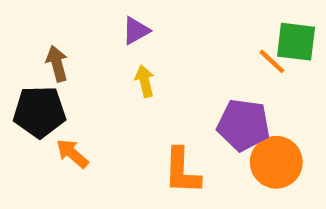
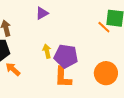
yellow arrow: (145, 81) -> (47, 51), moved
purple pentagon: (243, 125) -> (66, 56), moved

